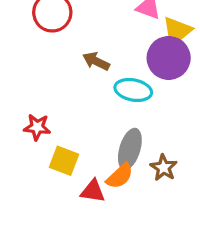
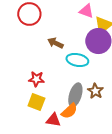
red star: (37, 127) -> (36, 79), moved
brown star: (164, 168) -> (95, 91), moved

